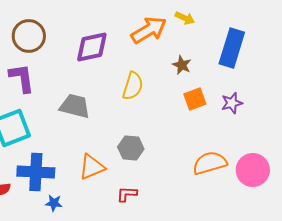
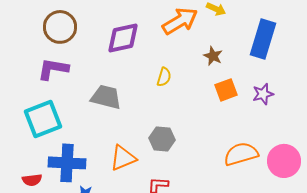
purple L-shape: (22, 78) -> (53, 69), turned -72
yellow semicircle: (133, 86) -> (164, 77), size x0.7

